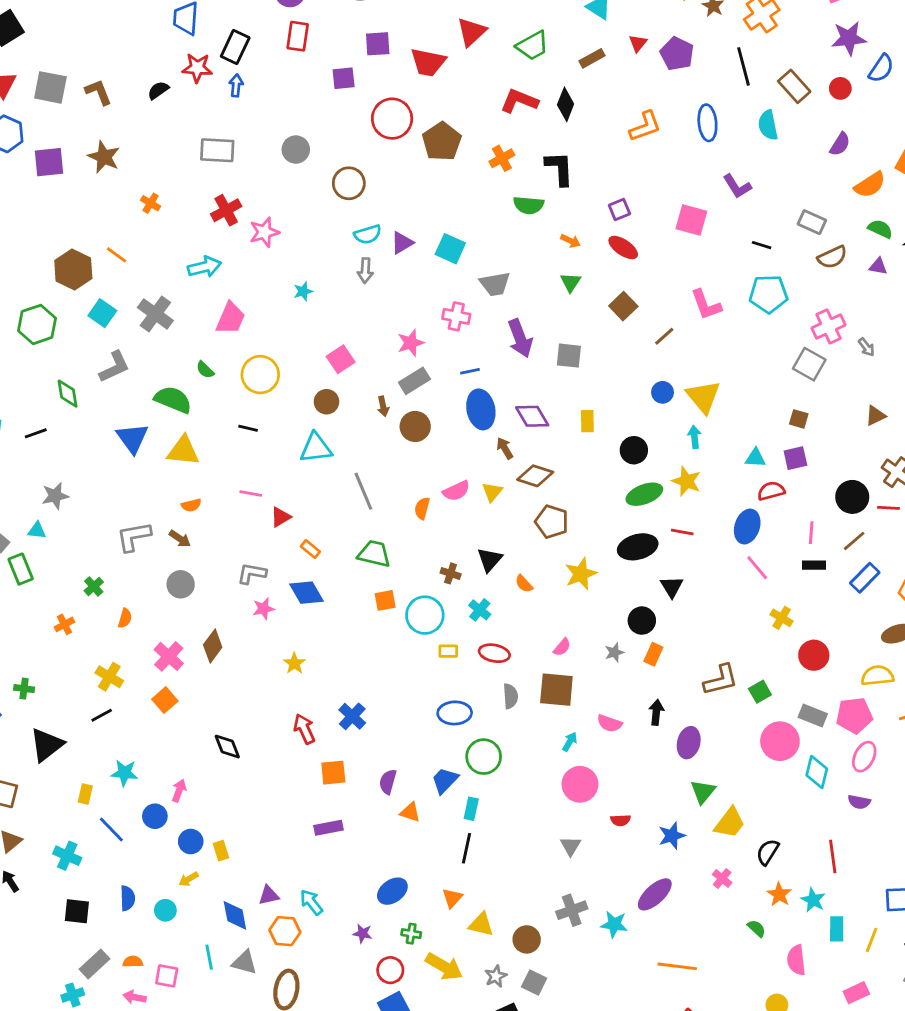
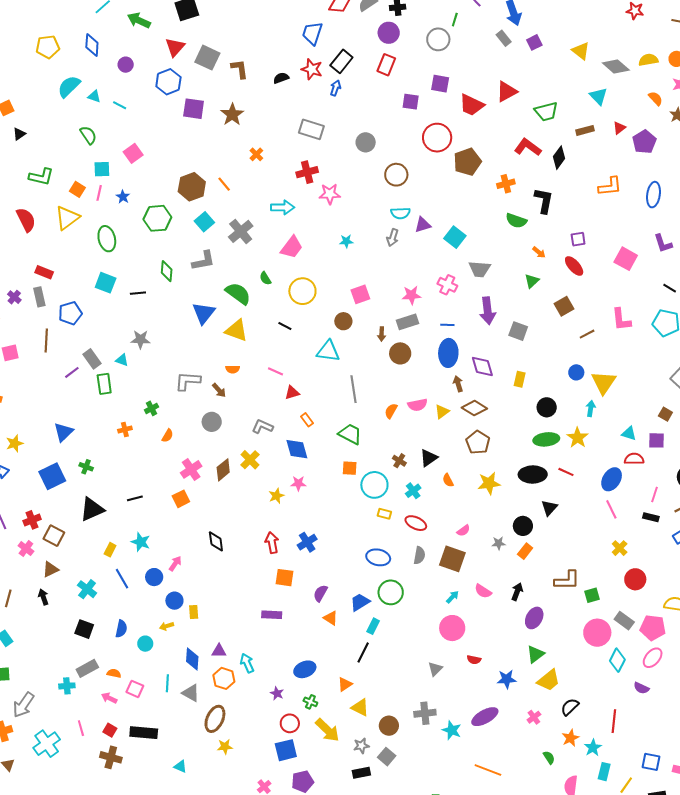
pink star: (263, 609) -> (298, 483), moved
yellow cross: (109, 677) -> (250, 460), moved

